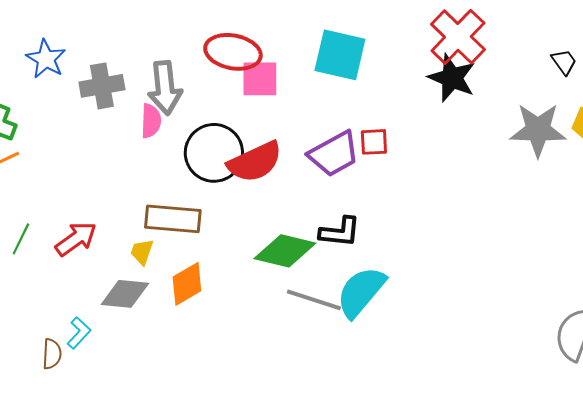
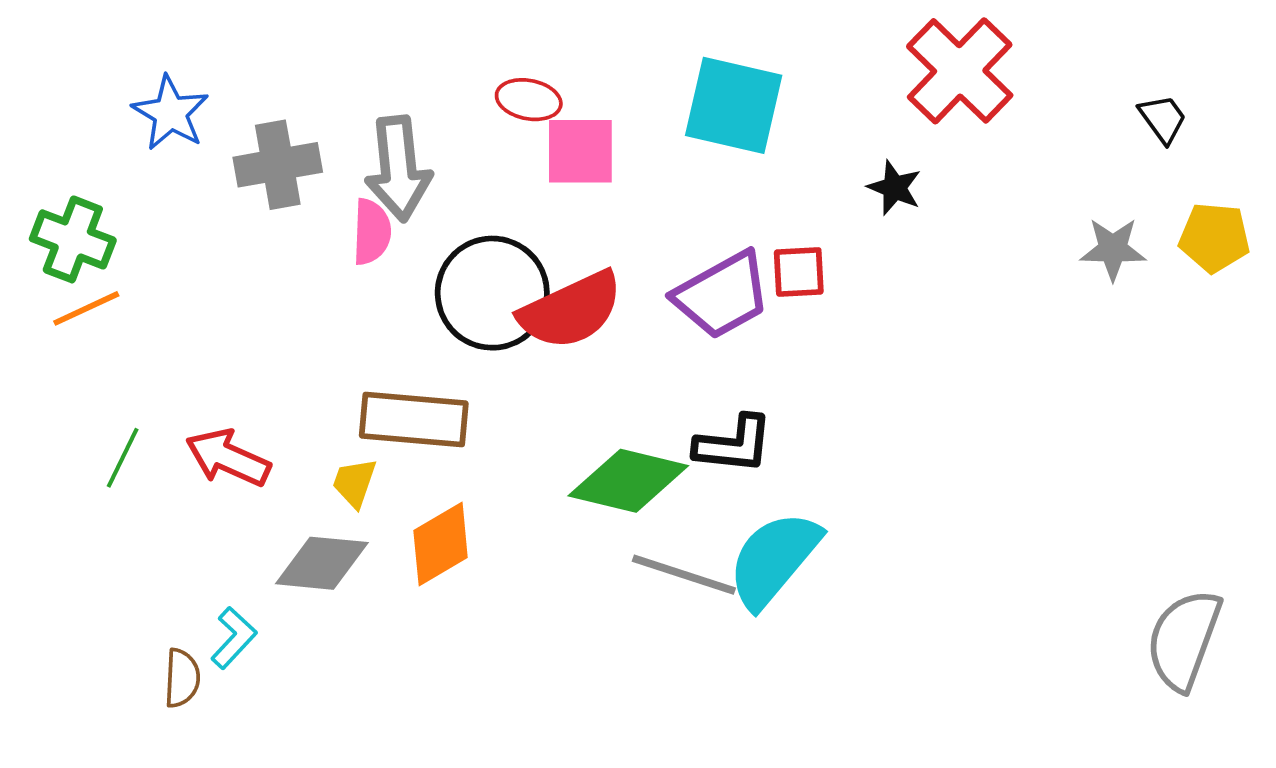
red ellipse: (233, 52) -> (529, 100), size x0.6
black star: (452, 78) -> (895, 188), moved, size x0.6
gray star: (538, 130) -> (1113, 249), size x0.6
red arrow: (76, 239) -> (228, 458), turned -120

